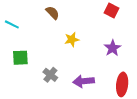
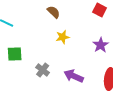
brown semicircle: (52, 13) -> (54, 12), moved
purple arrow: (84, 81) -> (74, 76), turned 30

